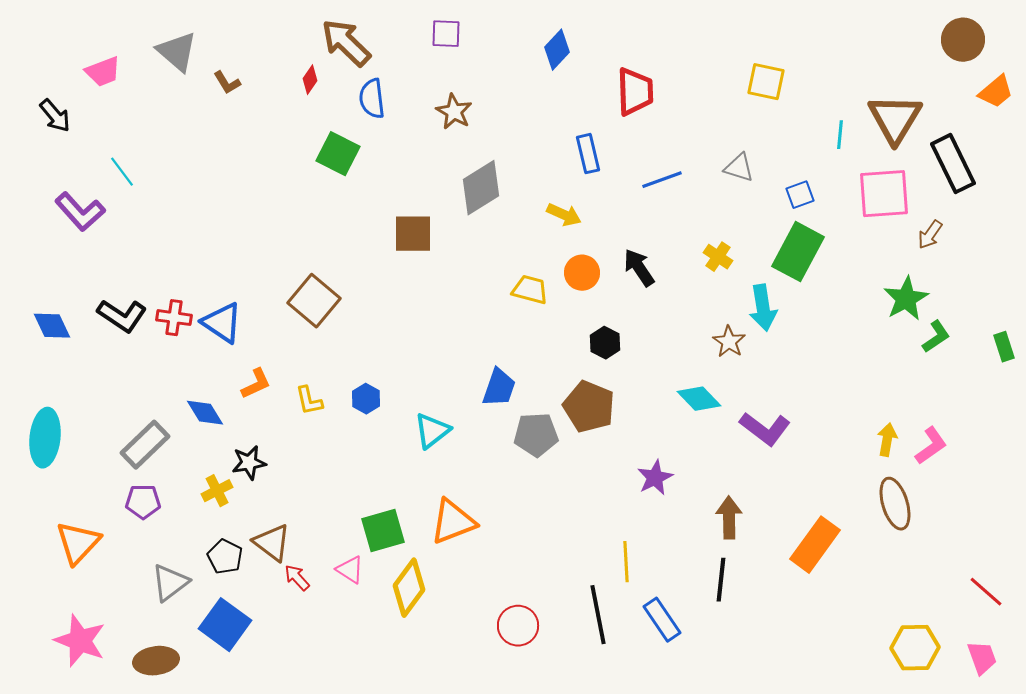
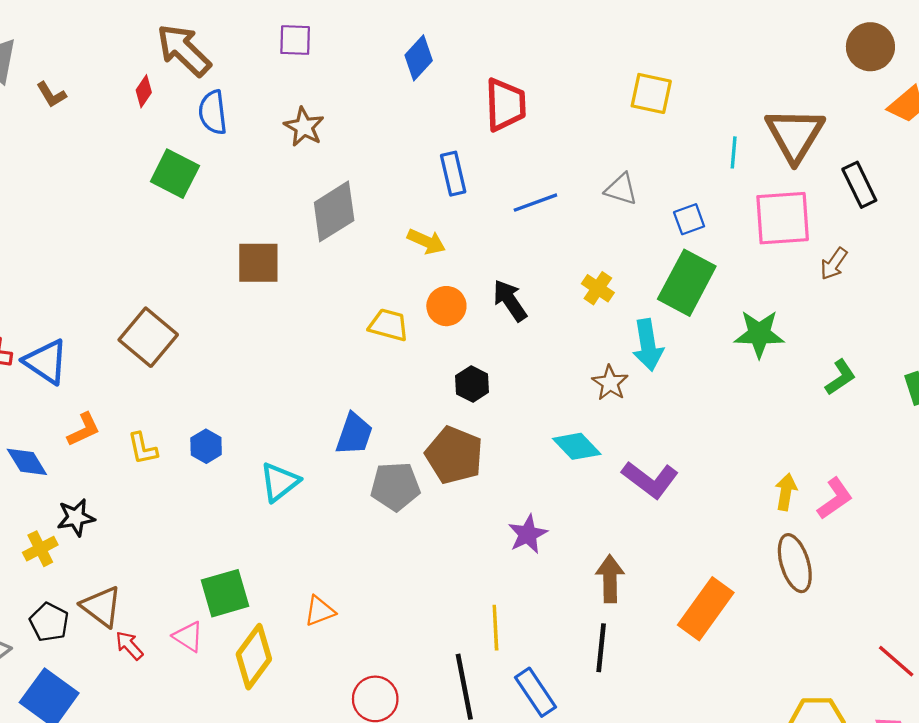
black rectangle: (953, 164) -> (859, 185), size x0.7
green star: (906, 299) -> (759, 334), moved, turned 30
orange triangle: (453, 522) -> (320, 611), moved, size x0.6

